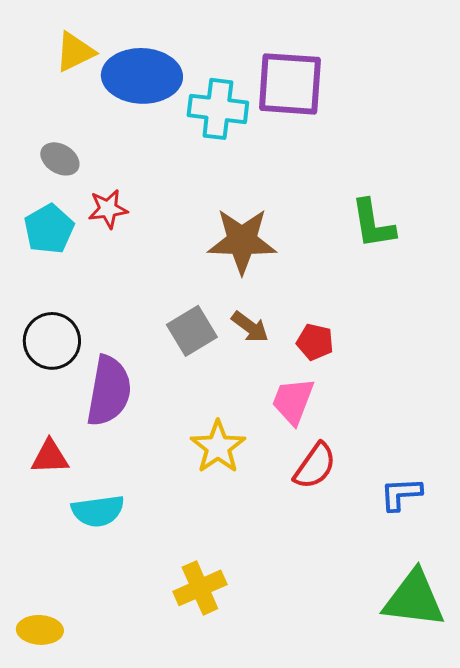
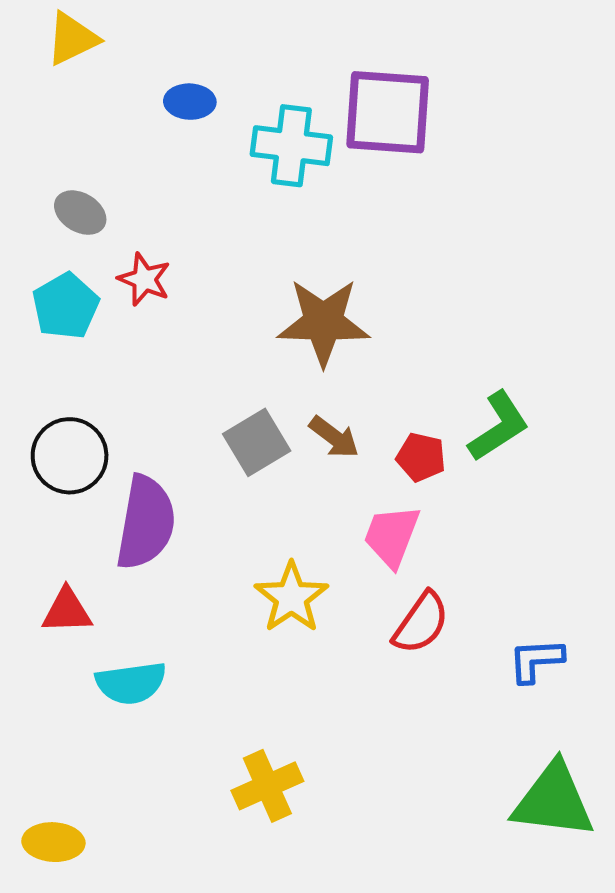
yellow triangle: (75, 52) -> (72, 39), moved
blue ellipse: (142, 76) -> (190, 102), size x0.5
red star: (108, 209) -> (144, 279), turned 30
green L-shape: (373, 224) -> (499, 426), moved, turned -114

